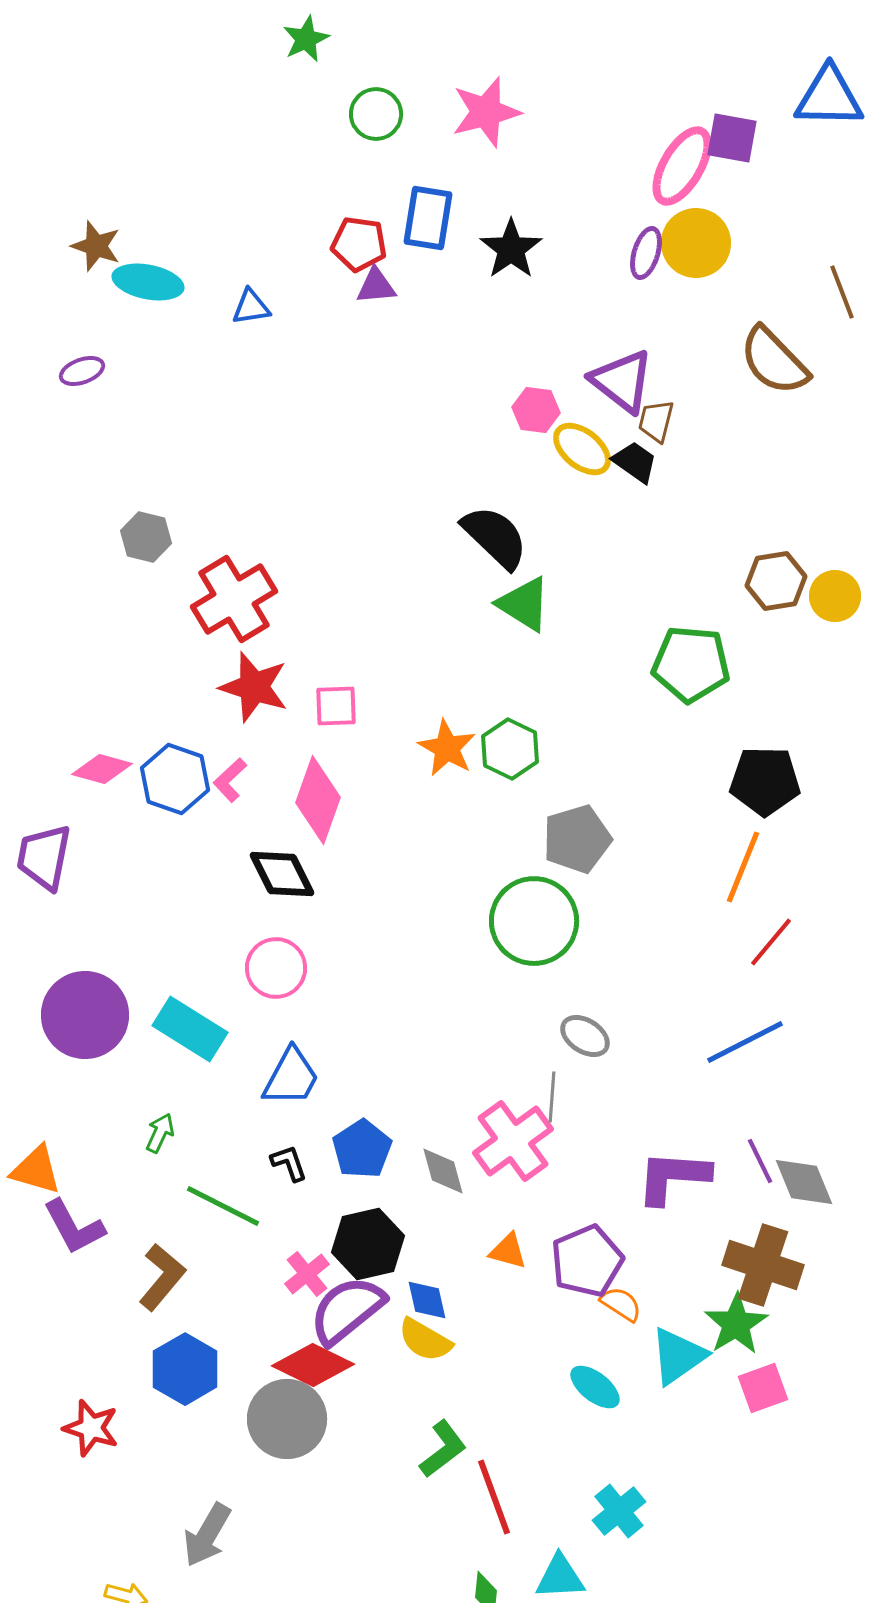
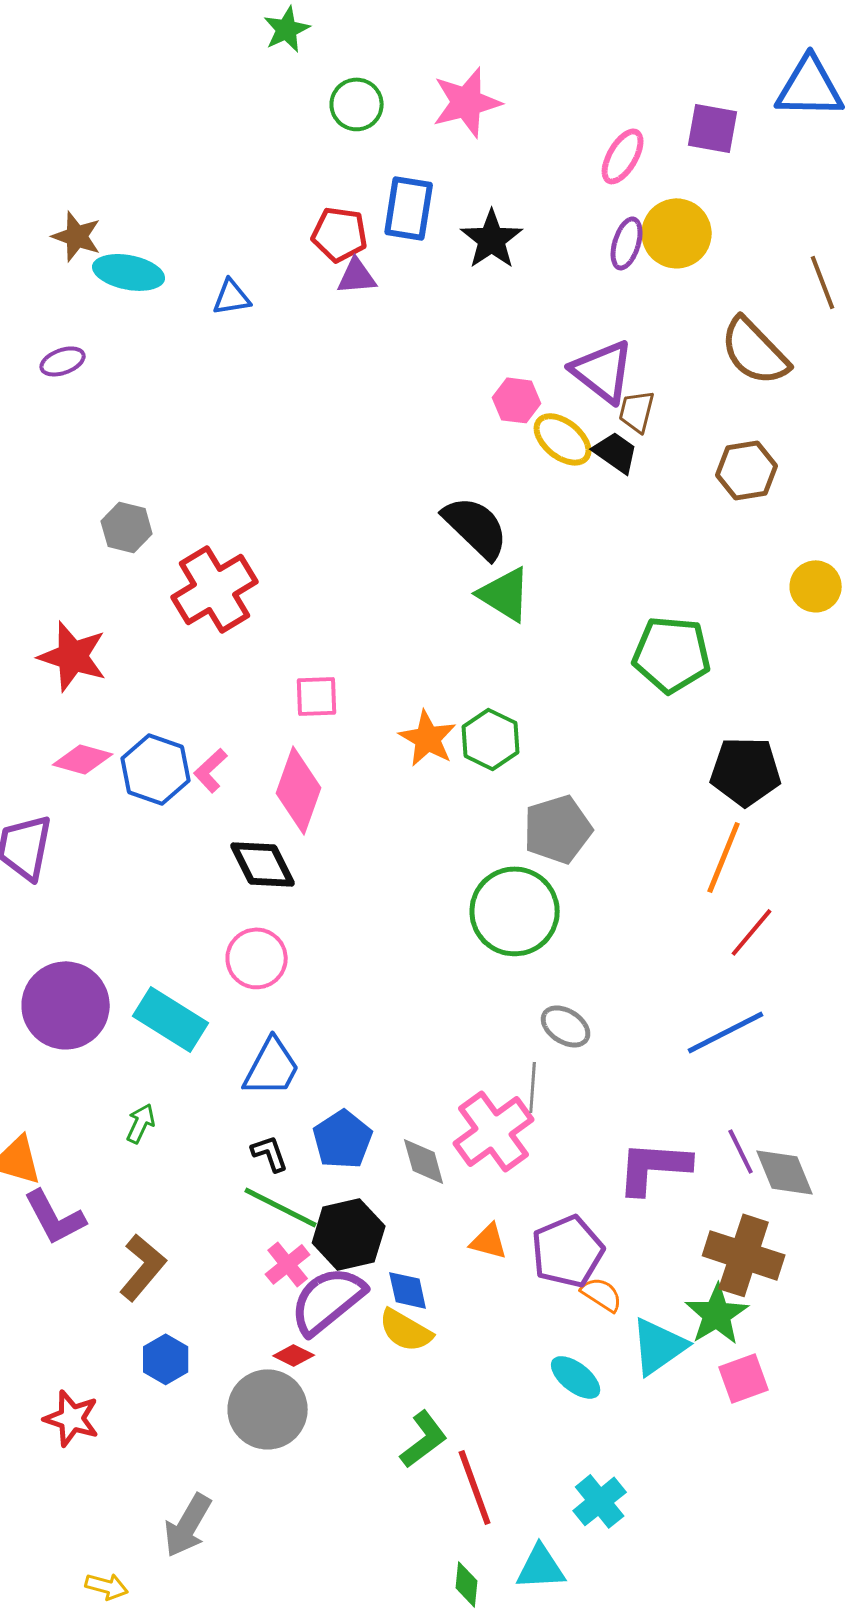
pink ellipse: (682, 166) -> (623, 156), moved, size x0.7
brown hexagon: (776, 581) -> (747, 470), moved
red star: (254, 687) -> (73, 656), moved
green line: (223, 1206) -> (281, 1207), moved
red diamond: (313, 1365) -> (294, 1355), size x0.5
blue hexagon: (185, 1369) -> (166, 1359), size x0.7

